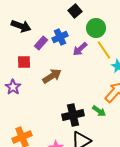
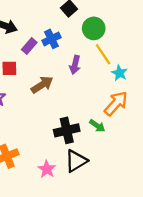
purple arrow: (80, 49) -> (75, 65), moved, turned -35

